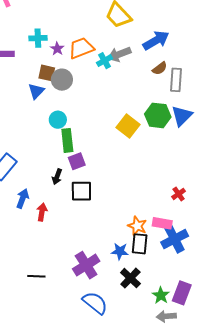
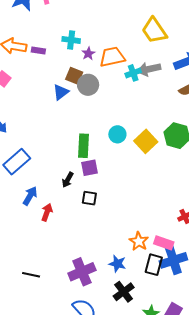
cyan circle: (58, 120) -> (117, 134), moved
black square: (81, 191) -> (89, 198), size x0.7
black rectangle: (140, 244) -> (154, 265), moved

